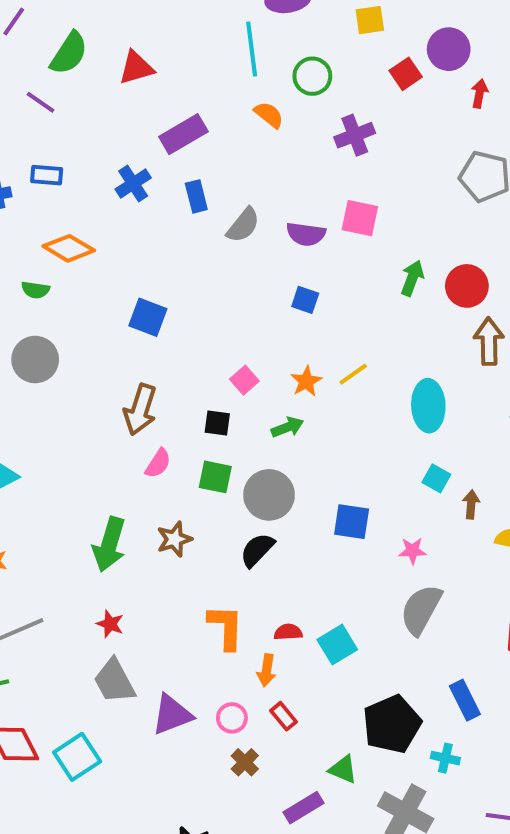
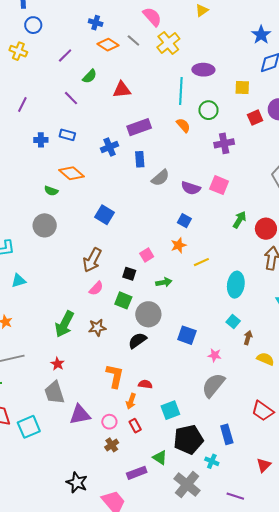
green semicircle: (69, 53) -> (90, 76), size x0.7
orange star: (306, 381) -> (179, 245), moved
cyan square: (337, 645) -> (170, 410), moved

